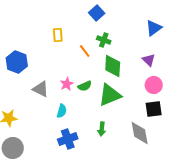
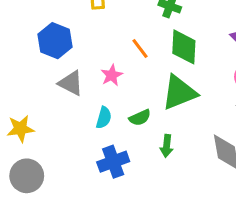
orange line: (85, 51) -> (140, 48), moved
blue hexagon: (17, 62) -> (55, 41), moved
green semicircle: (85, 86) -> (140, 118), moved

